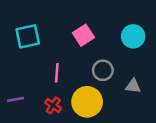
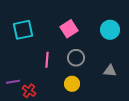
gray circle: (103, 70) -> (76, 58), moved
yellow circle: (87, 102) -> (72, 84), size x0.6
red cross: (53, 105) -> (29, 91), moved

